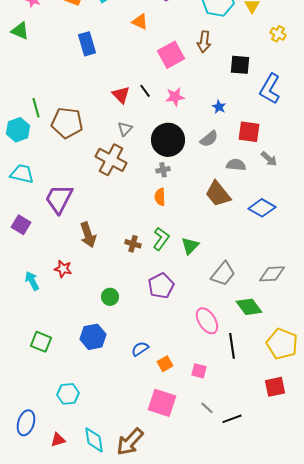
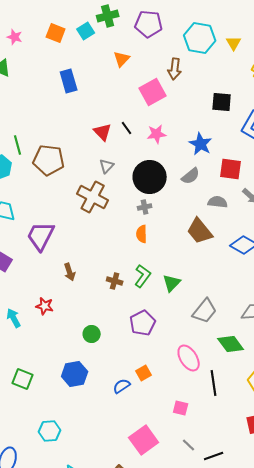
orange triangle: (140, 22) -> (122, 59), turned 48
brown arrow: (204, 42) -> (175, 69), moved
blue star: (219, 107) -> (201, 144), size x1.6
brown arrow: (88, 235) -> (70, 272), size x0.7
orange square: (165, 364) -> (144, 373), moved
pink square: (162, 403) -> (144, 440), turned 36

